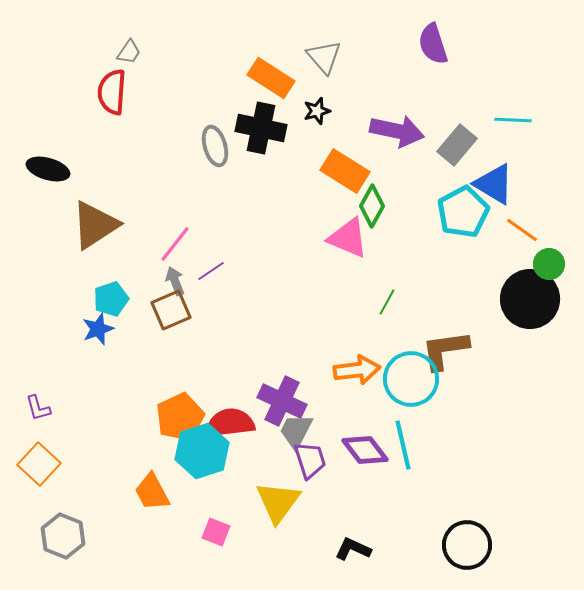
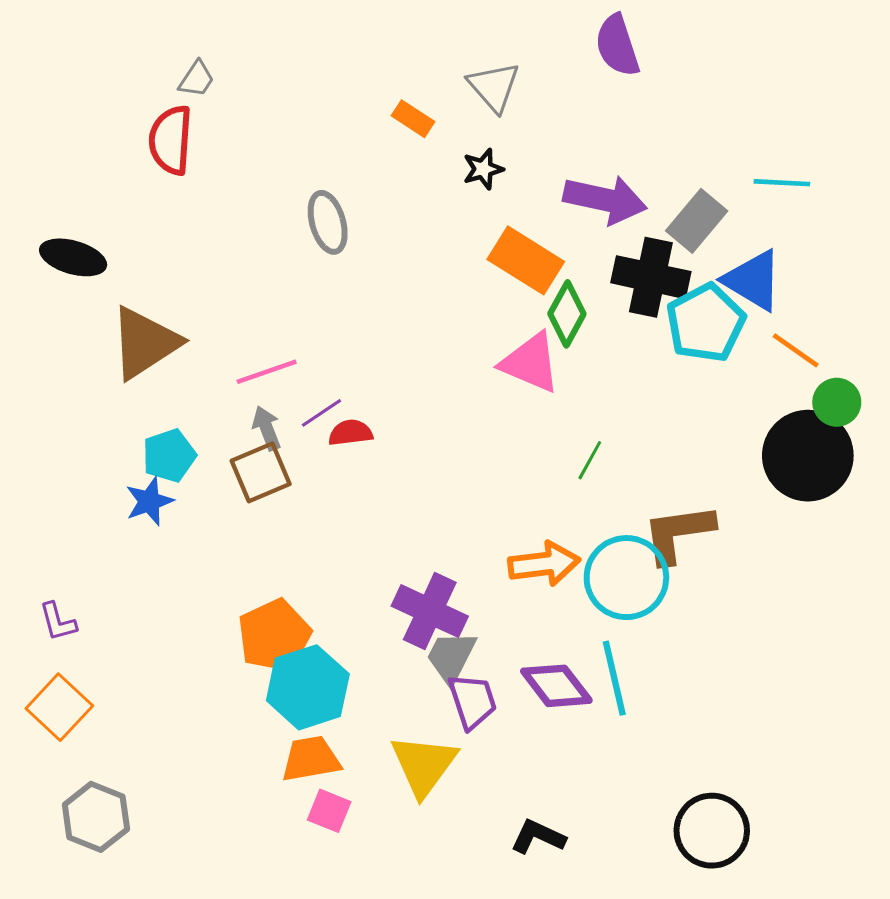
purple semicircle: (433, 44) -> (617, 46), moved
orange rectangle: (271, 78) -> (413, 119), size x0.6
black cross: (261, 128) -> (651, 277), moved
pink line: (175, 244) -> (267, 372), turned 33
red semicircle: (230, 423) -> (350, 433), moved, size x0.6
orange trapezoid: (152, 492) -> (311, 759), moved, turned 108

